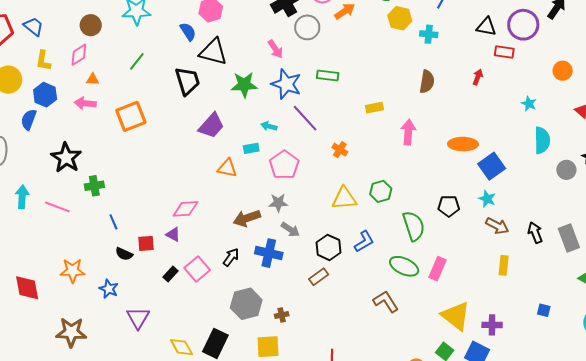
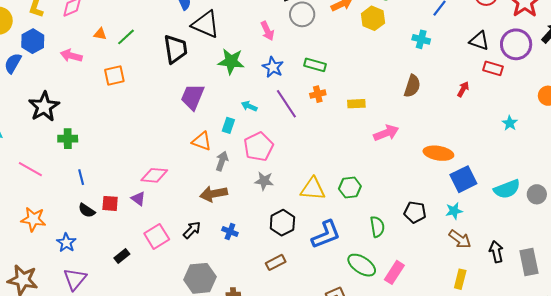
yellow hexagon: (400, 18) -> (373, 18), moved
green line: (137, 61) -> (126, 37), moved
orange triangle: (93, 79) -> (100, 34), moved
blue star: (286, 84) -> (273, 67), size x0.7
orange square: (131, 116) -> (114, 76), size x0.7
purple trapezoid: (211, 126) -> (193, 97), turned 152
pink arrow: (408, 132) -> (386, 133), turned 55
cyan semicircle: (542, 140) -> (507, 189), moved, turned 60
cyan rectangle: (251, 148) -> (228, 125), turned -70
orange cross: (340, 150) -> (318, 94), moved, turned 35
cyan star: (487, 199) -> (454, 211), turned 30
gray star: (278, 203) -> (264, 181), moved
pink line: (57, 207) -> (30, 169), moved
green semicircle: (414, 226) -> (377, 227), size x0.7
gray arrow: (290, 230) -> (222, 161), moved, turned -114
blue L-shape: (364, 242) -> (326, 235), size x1.4
black hexagon: (329, 247) -> (282, 223), moved
blue cross: (269, 253) -> (230, 232), size x0.6
black rectangle: (170, 274) -> (122, 256), moved
purple triangle: (138, 318) -> (75, 279), moved

